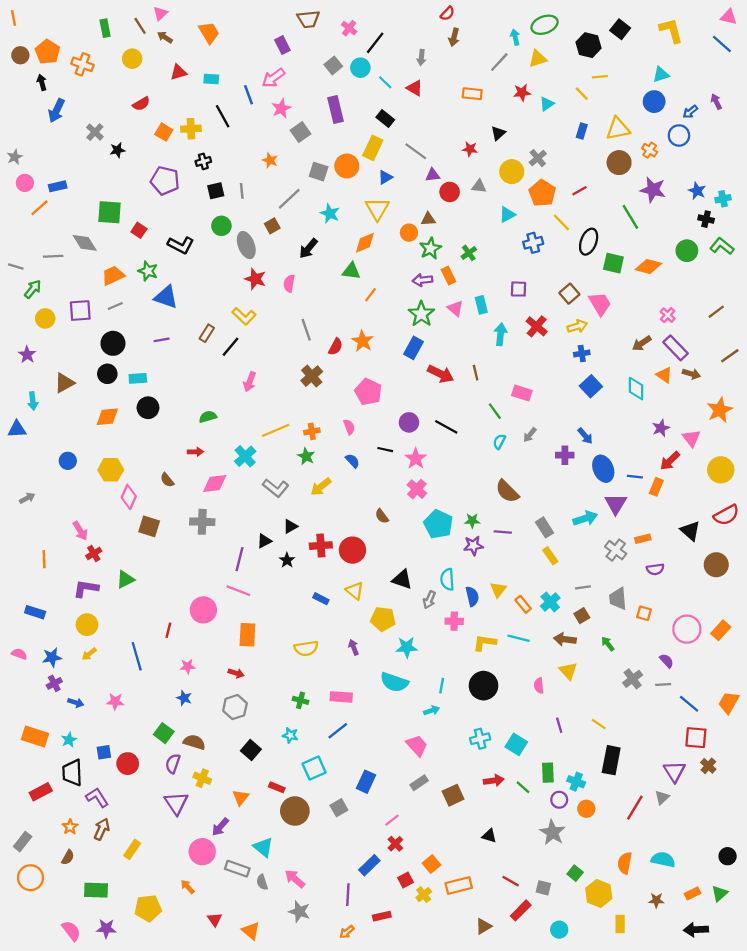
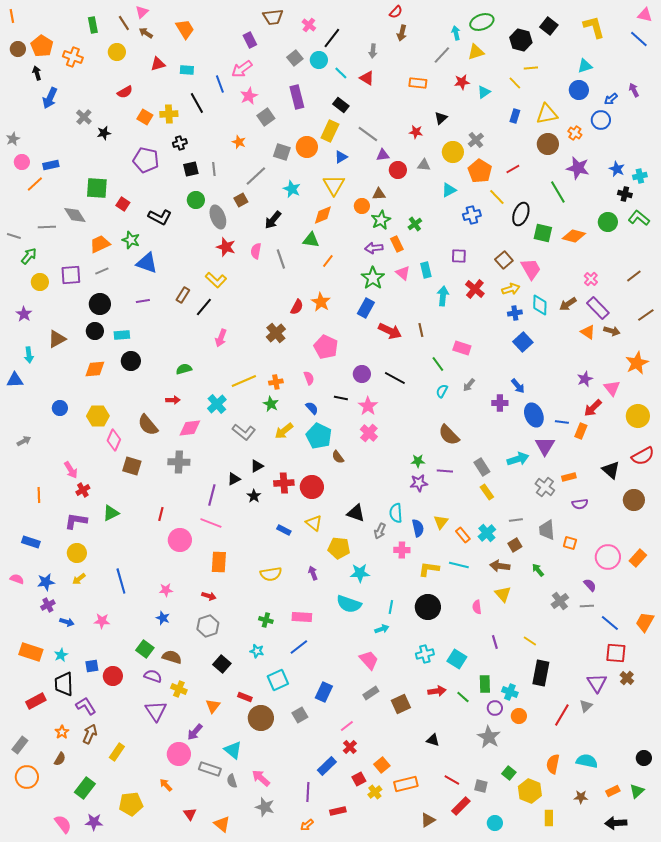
gray line: (306, 330) -> (281, 259), moved
cyan diamond: (636, 389) -> (540, 305), moved
brown semicircle: (167, 480) -> (148, 425), size x1.6
cyan pentagon: (438, 524) -> (319, 436), moved
red line: (168, 630) -> (161, 514), moved
purple semicircle: (173, 764) -> (153, 676), turned 90
green rectangle: (96, 890) -> (85, 788), turned -55

